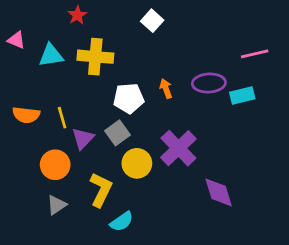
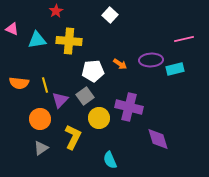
orange arrow: (166, 89) -> (120, 64), turned 144
purple cross: (178, 148) -> (129, 107), turned -32
cyan semicircle: (122, 222) -> (110, 160), moved, turned 102

